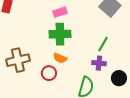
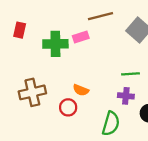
green cross: (60, 34) -> (55, 44), moved
green line: (103, 44) -> (130, 74), turned 56

